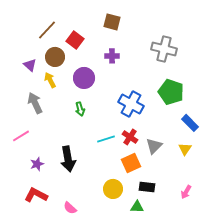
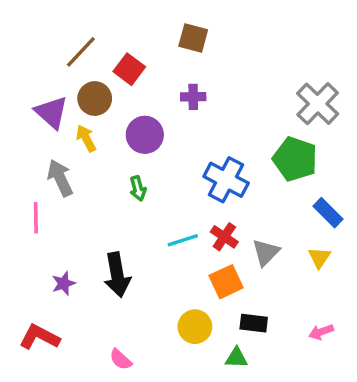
gray cross: (164, 49) -> (318, 104), moved, turned 30
purple triangle: (30, 65) -> (51, 112), size x1.5
pink line: (21, 136) -> (36, 218), moved, turned -60
pink arrow: (186, 192) -> (321, 332), turned 40
red L-shape: (36, 195) -> (39, 337), moved

